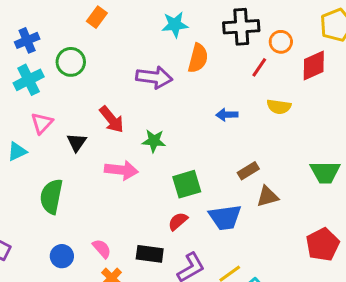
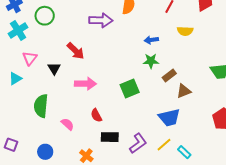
green star: (154, 141) -> (151, 61), moved
blue trapezoid: (225, 217) -> (169, 117), moved
red semicircle: (178, 221) -> (96, 115), moved, turned -72
pink semicircle: (102, 249) -> (68, 124), moved
blue circle: (62, 256) -> (45, 152), moved

